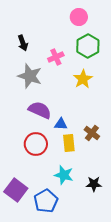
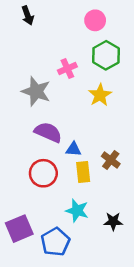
black arrow: (23, 43) -> (28, 16), moved
purple square: (16, 190) -> (19, 229), turned 30

